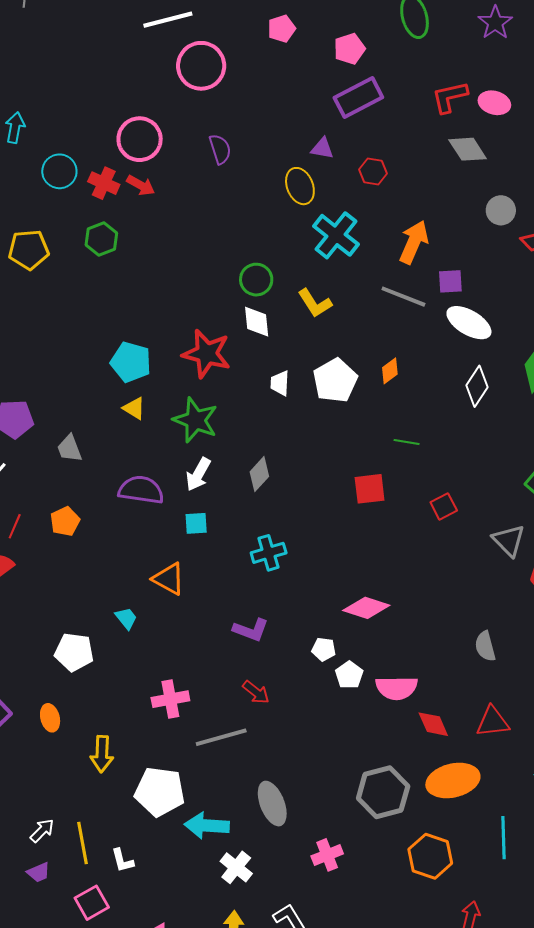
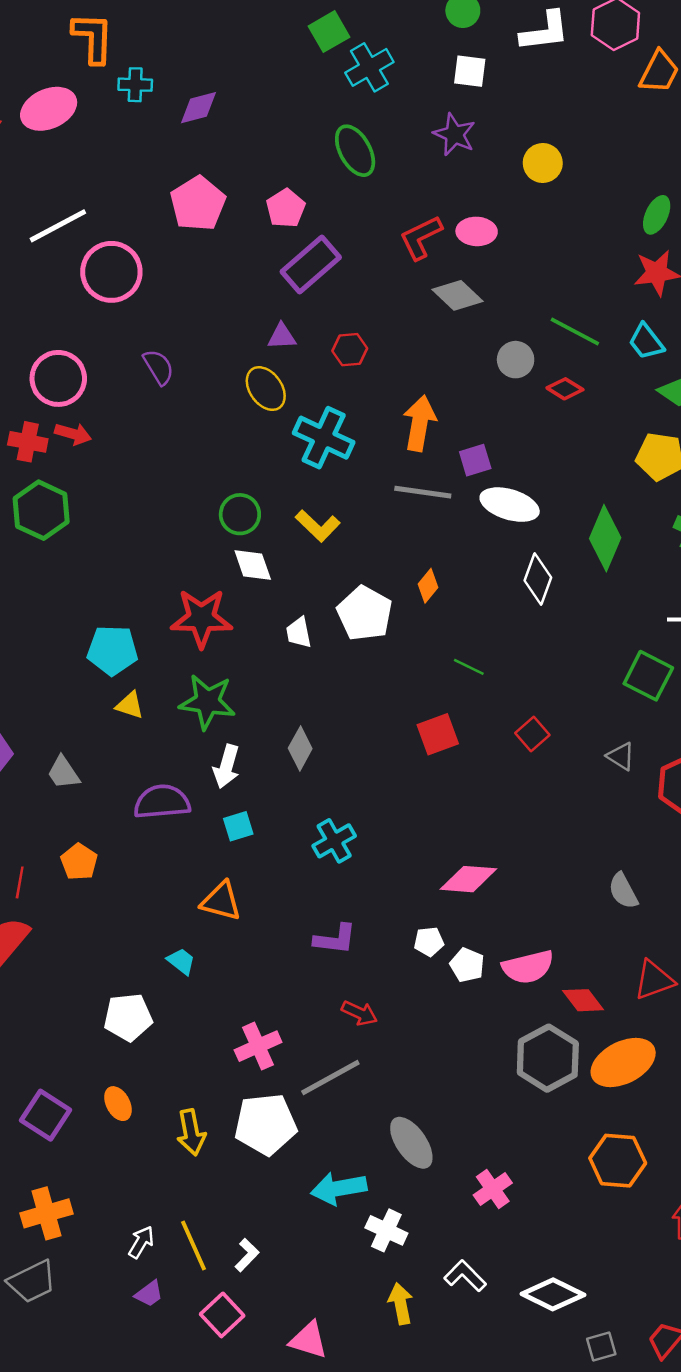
pink pentagon: (282, 29) -> (198, 204), size x1.6
green hexagon: (101, 239) -> (41, 510), size x1.4
green line: (407, 442) -> (469, 667), turned 30
gray triangle: (509, 540) -> (621, 756), size x0.7
white pentagon: (160, 792) -> (266, 1124), moved
gray hexagon: (383, 792) -> (548, 1058), moved
white L-shape: (122, 860) -> (247, 1255), turned -108

